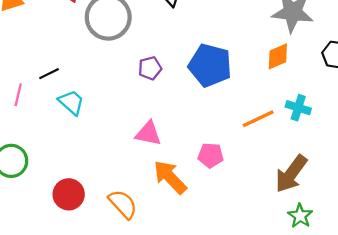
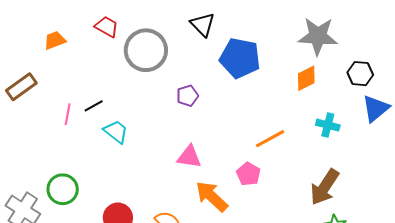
blue pentagon: (210, 65) -> (240, 58), moved
pink line: (18, 95) -> (68, 114), moved
orange line: (258, 119) -> (270, 139), moved
pink pentagon: (211, 155) -> (248, 174), turned 30

